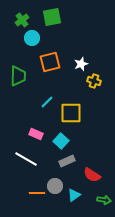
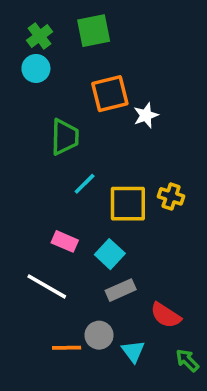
cyan circle: (32, 38) -> (36, 68), moved
orange square: (50, 62) -> (110, 94), moved
green trapezoid: (18, 76) -> (65, 137), moved
yellow cross: (94, 81) -> (171, 196), moved
cyan triangle: (74, 195) -> (133, 351), turned -32
green arrow: (104, 200) -> (187, 360), turned -144

